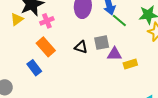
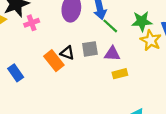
orange rectangle: (46, 47) -> (54, 61), moved
purple triangle: (114, 54) -> (112, 54), moved

